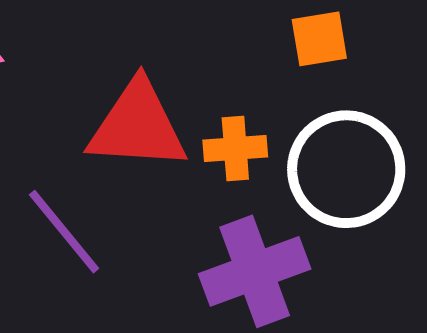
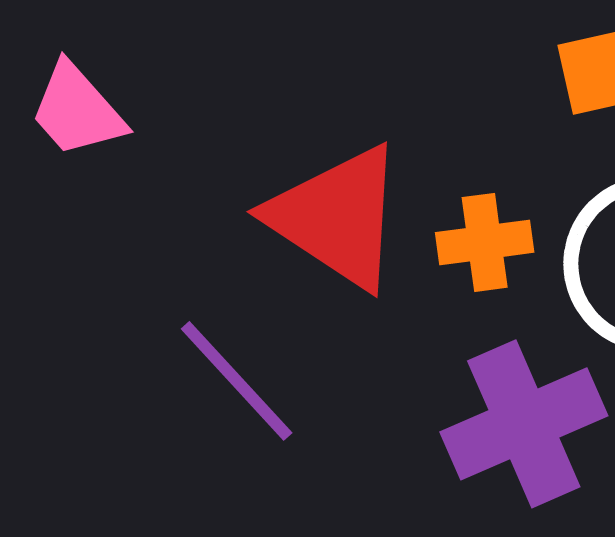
red triangle: (137, 126) -> (337, 217), turned 33

